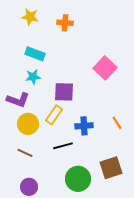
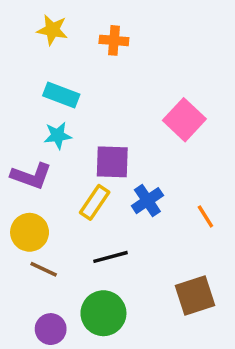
yellow circle: (28, 124) -> (30, 232), moved
blue cross: (84, 126) -> (147, 201), moved, turned -30
green circle: (78, 179) -> (103, 313), moved

